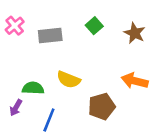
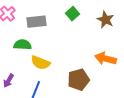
yellow semicircle: (69, 80) -> (40, 63), moved
green semicircle: (33, 88) -> (22, 45), moved

